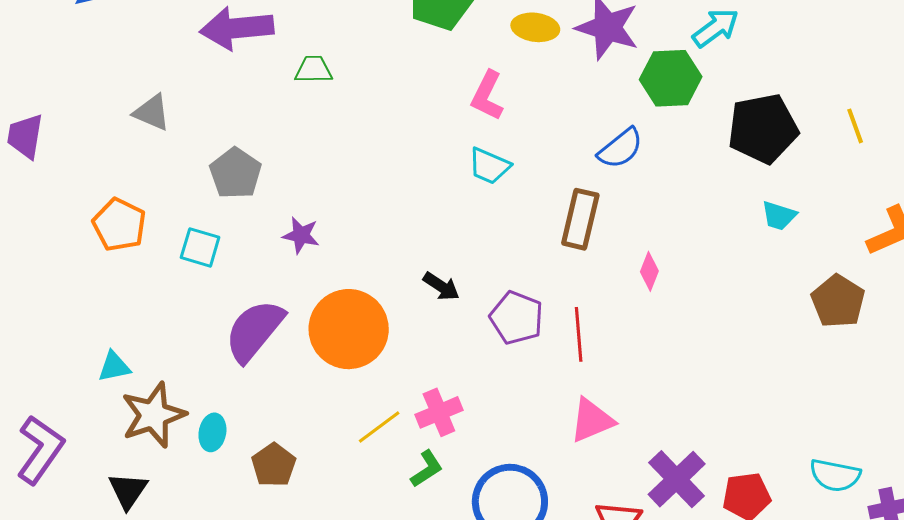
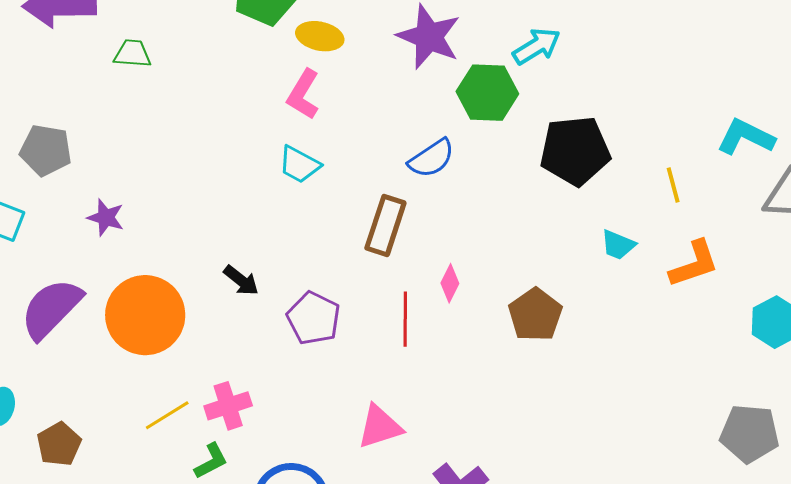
yellow ellipse: (535, 27) -> (320, 36), moved
yellow line: (855, 126) -> (673, 185), moved
gray pentagon: (235, 173) -> (46, 150), turned -30
cyan trapezoid: (779, 216) -> (618, 245), moved
brown pentagon: (838, 301) -> (535, 315), moved
red line: (579, 334) -> (405, 319), moved

